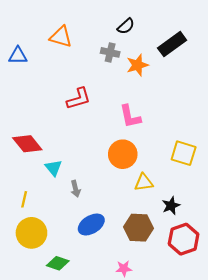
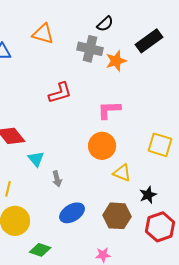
gray cross: (110, 52) -> (90, 49), size x1.4
pink L-shape: (130, 116) -> (109, 110), turned 100
yellow triangle: (144, 183) -> (122, 173), turned 30

